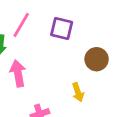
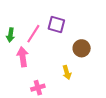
pink line: (21, 25) -> (33, 34), moved

